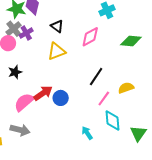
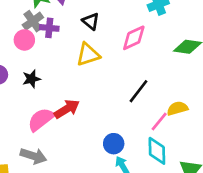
purple cross: (26, 33) -> (49, 28), turned 32
blue circle: (61, 98) -> (114, 144), moved
pink line: (104, 98) -> (159, 122), moved

